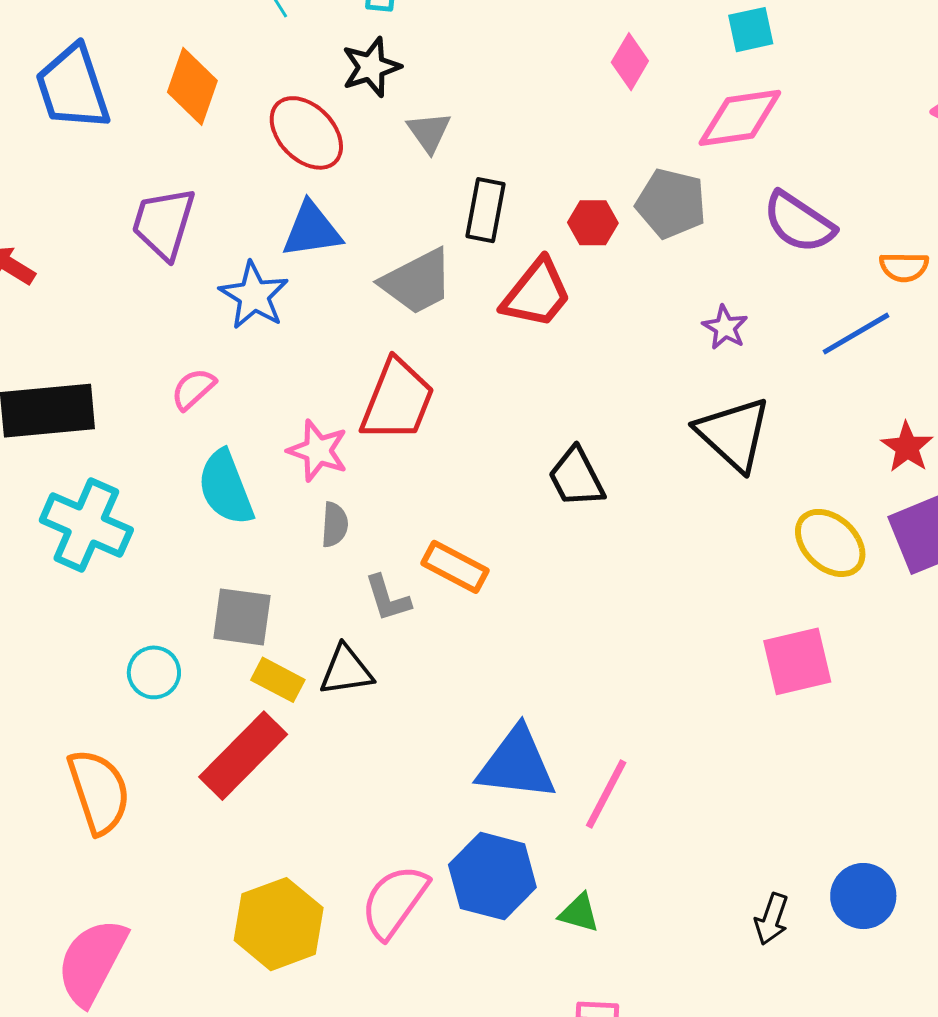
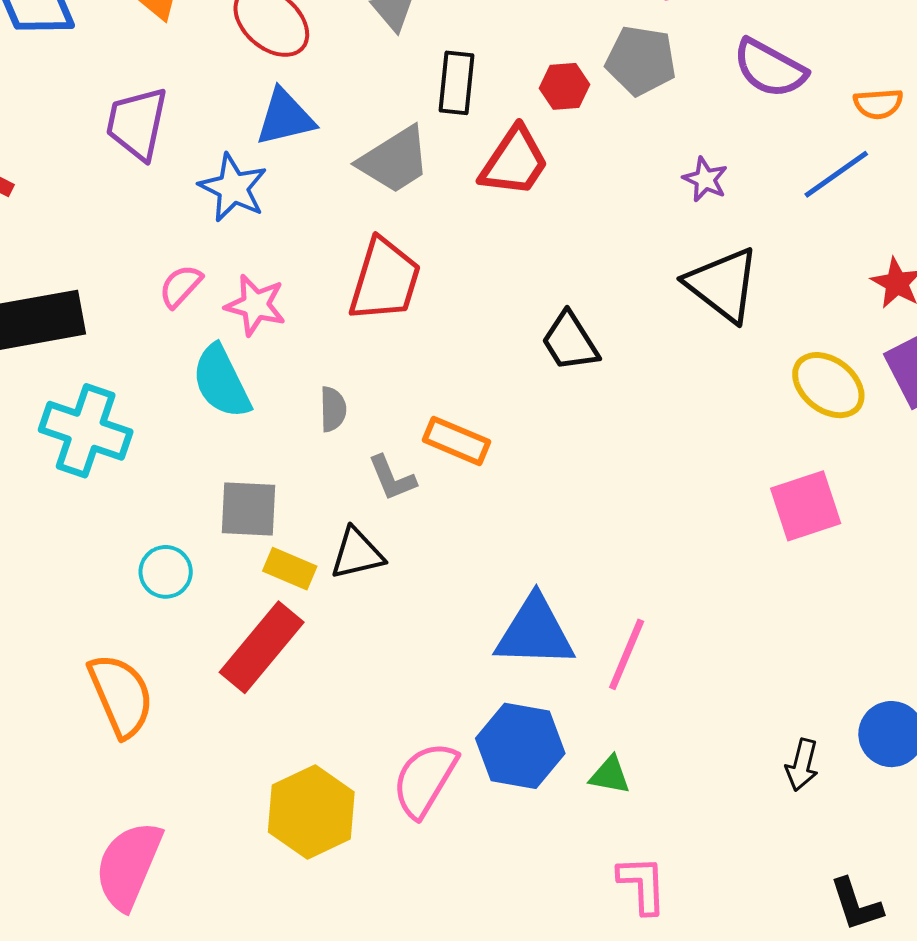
pink star: (318, 451) -> (255, 305), moved

